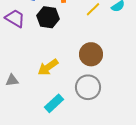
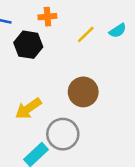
gray circle: (88, 87) -> (63, 134), moved

